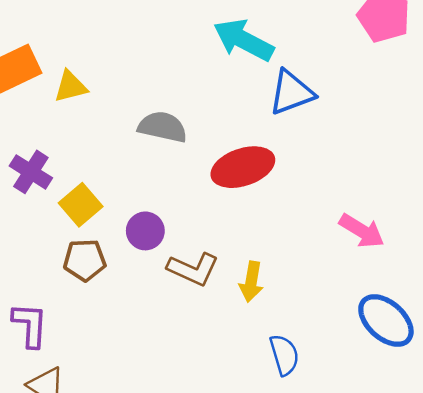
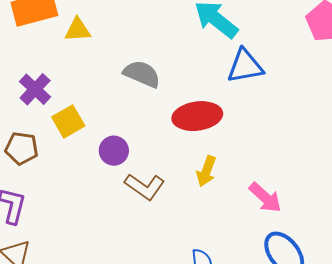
pink arrow: (362, 231) -> (265, 198), moved
brown pentagon: (85, 260) -> (22, 148), moved
yellow arrow: (251, 282) -> (206, 171), moved

